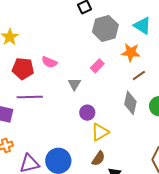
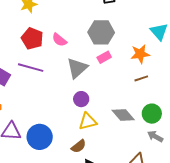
gray hexagon: (105, 28) -> (101, 32), moved
orange star: (131, 52) -> (140, 54), turned -30
gray triangle: (74, 84) -> (77, 68), size x1.6
gray diamond: (130, 103) -> (123, 115), moved, turned -70

